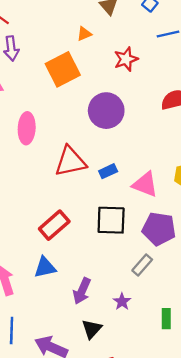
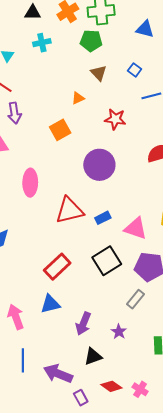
red star: (126, 59) -> (115, 119), turned 30
orange square: (63, 69) -> (60, 130), size x0.7
black square: (111, 220) -> (107, 261), turned -32
black triangle: (92, 329) -> (93, 357), turned 30

